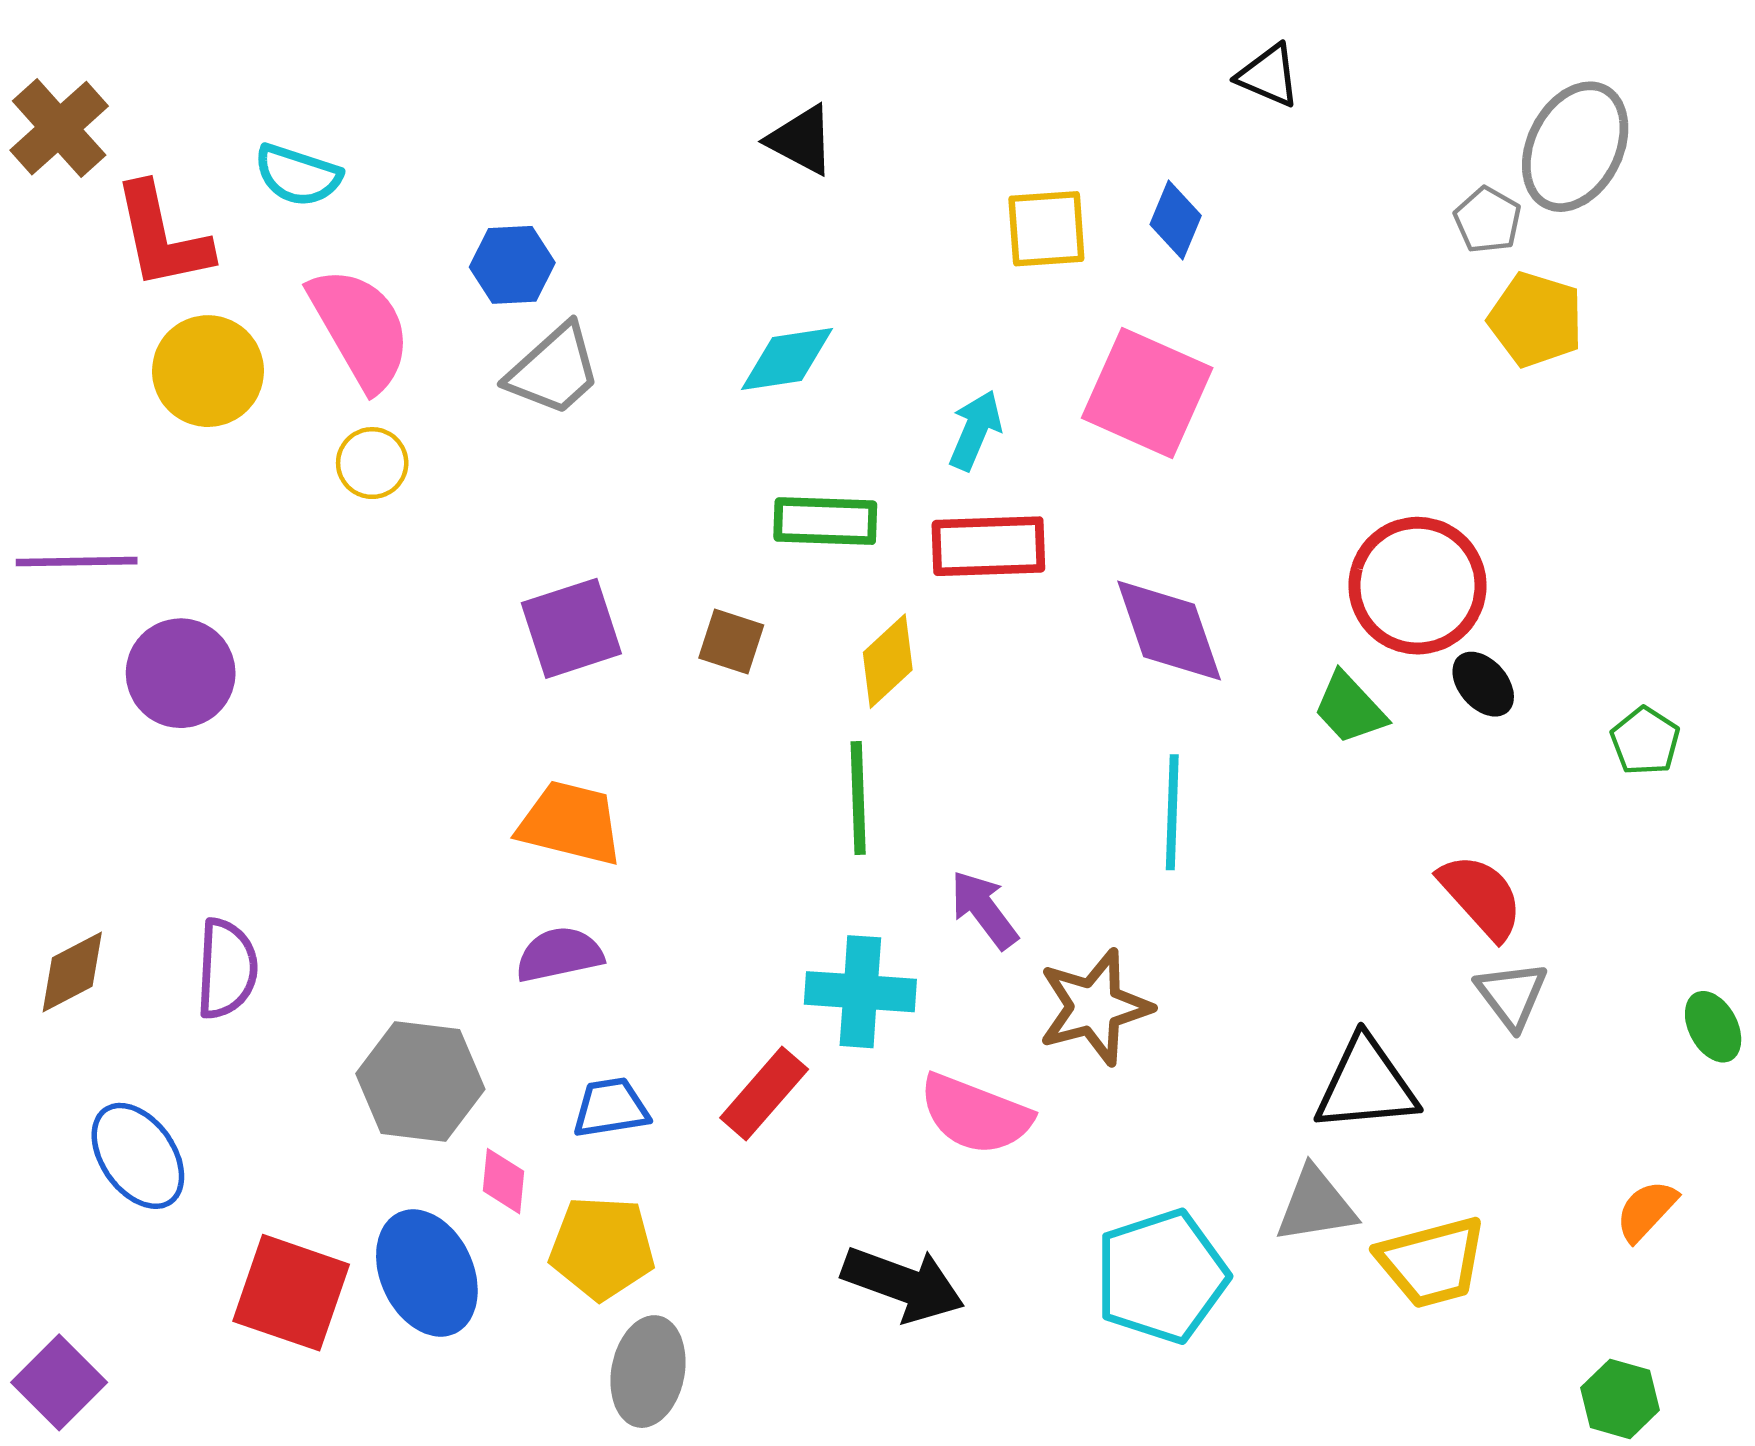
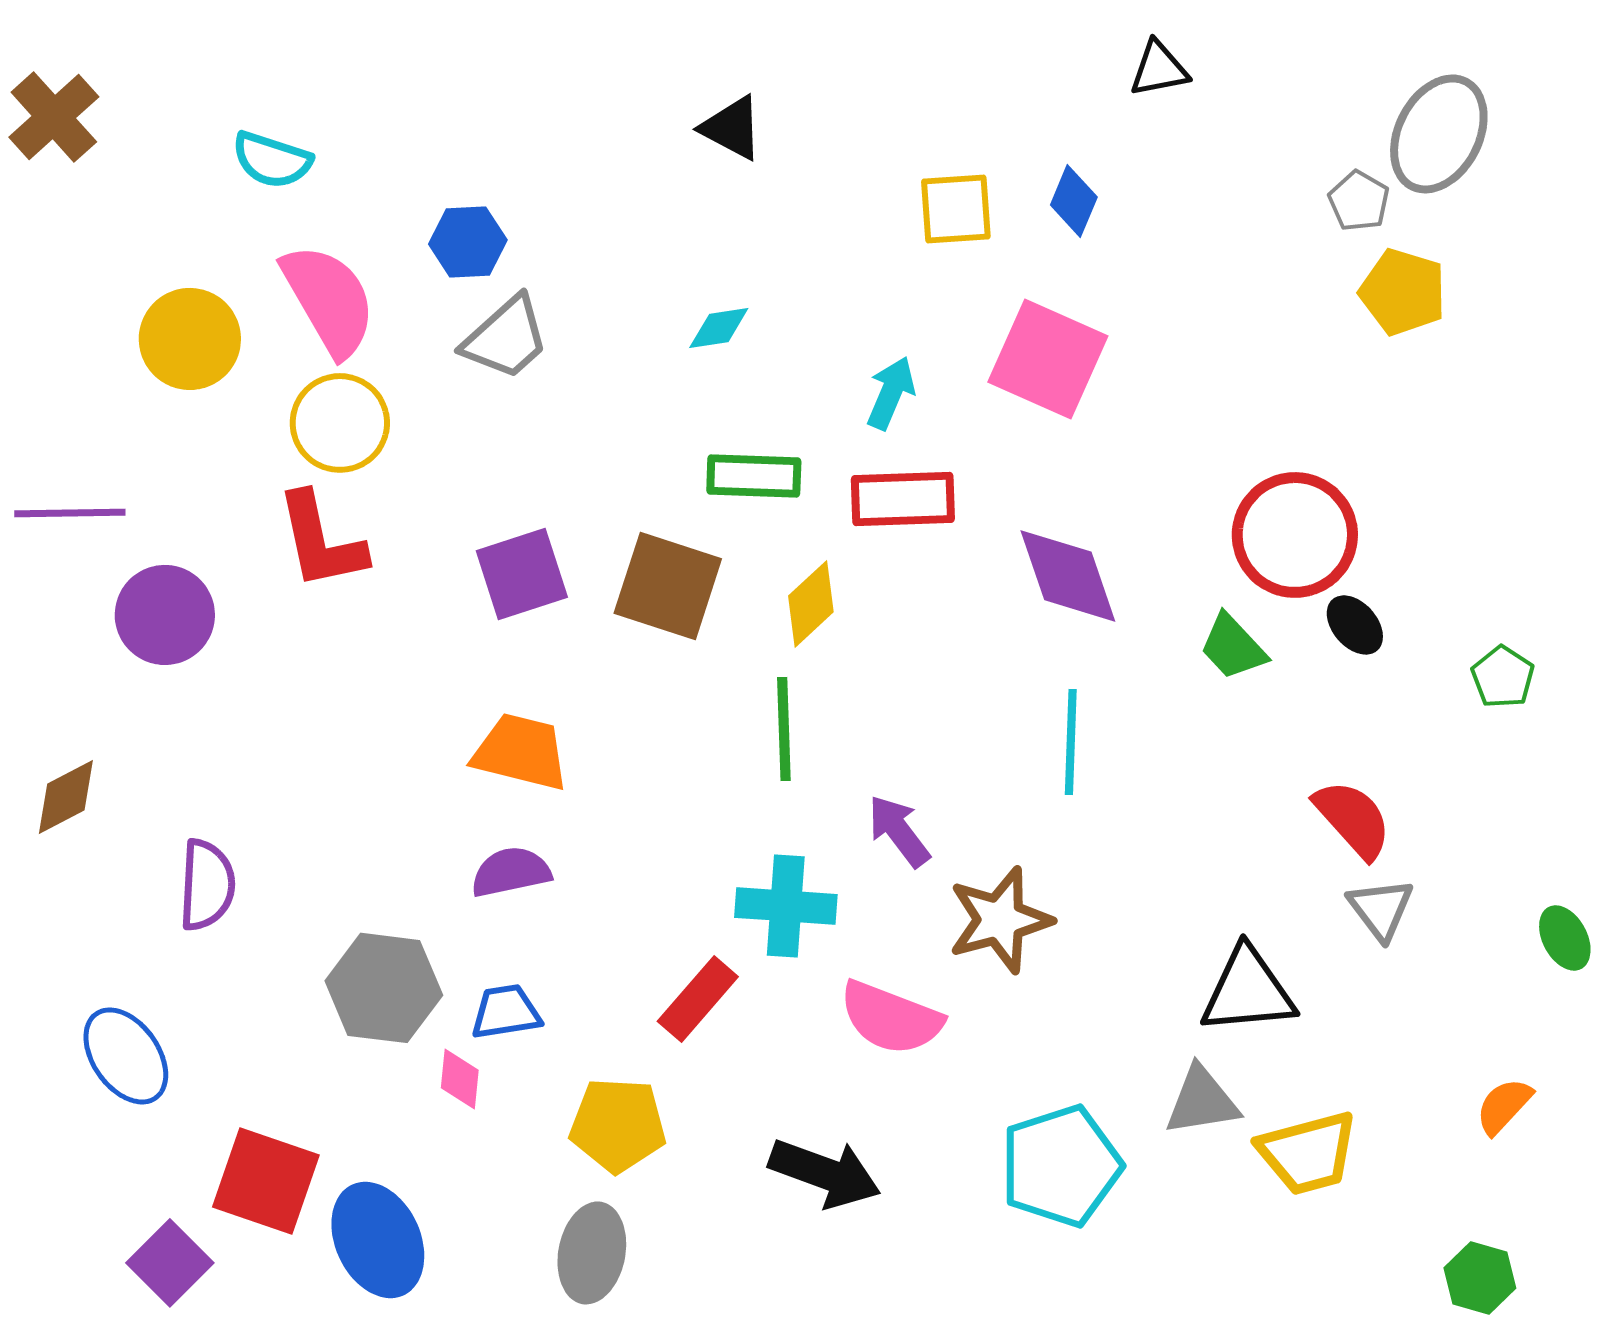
black triangle: (1269, 76) -> (1159, 69), turned -34
red L-shape: (162, 236) -> (321, 541), moved
cyan diamond: (787, 359) -> (719, 328), size x0.7
yellow circle: (372, 463) -> (340, 423), size x1.5
brown square: (731, 641) -> (668, 586), size x1.8
brown diamond: (72, 972) -> (66, 797), moved
blue trapezoid: (611, 1108) -> (506, 1012), moved
yellow pentagon: (602, 1248) -> (618, 1125), moved
blue ellipse: (427, 1273) -> (378, 1240), moved
purple square: (59, 1382) -> (170, 1263), moved

